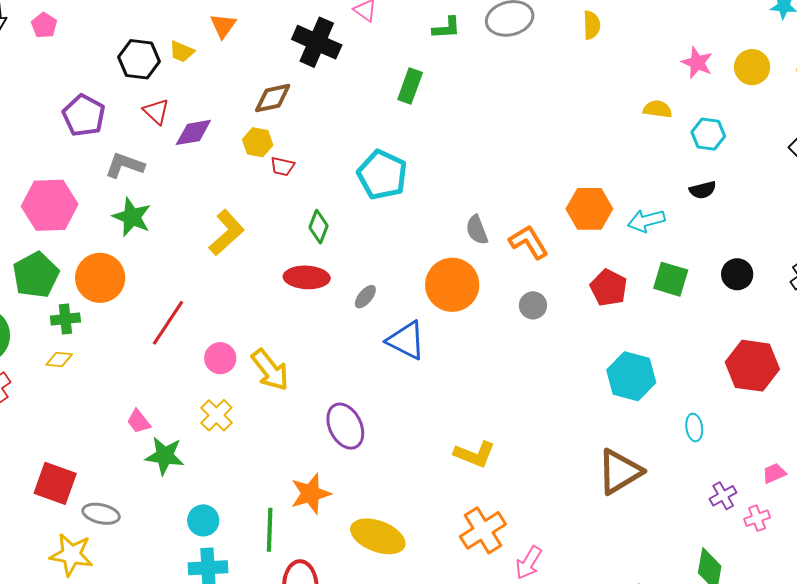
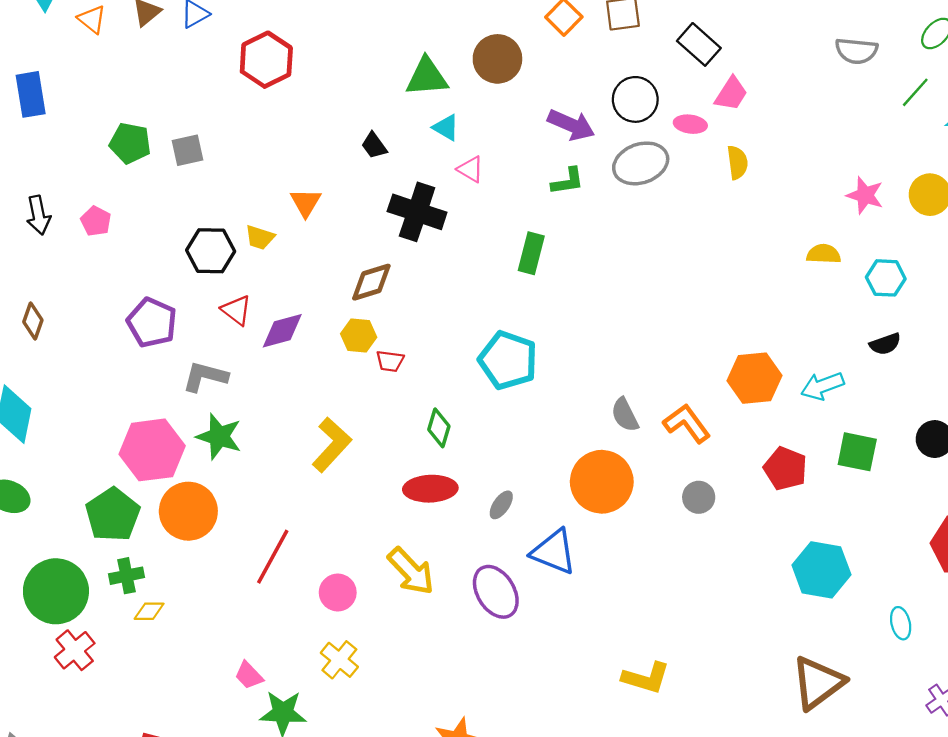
pink hexagon: (50, 205) -> (152, 450), moved
green cross: (65, 319) -> (127, 576), moved
yellow arrow: (270, 370) -> (411, 571), moved
purple ellipse: (345, 426) -> (496, 592), moved

